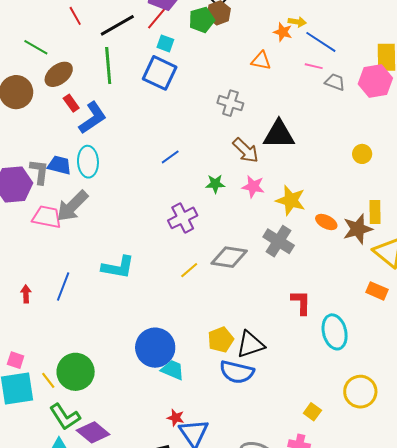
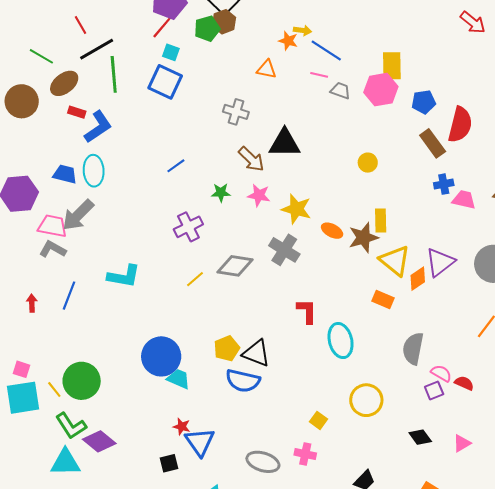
black line: (117, 25) -> (97, 49), moved
red rectangle: (71, 103) -> (77, 112), turned -36
gray L-shape: (39, 172) -> (53, 249), moved, turned -68
black triangle: (250, 344) -> (256, 353), turned 40

